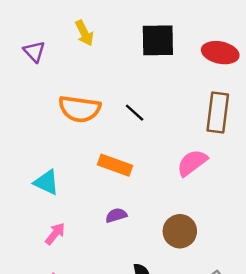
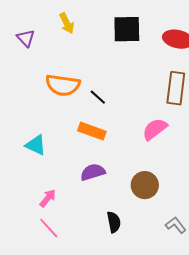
black line: (135, 113) -> (98, 97), moved
purple semicircle: (116, 215) -> (93, 172), size x1.4
pink arrow: (55, 234) -> (48, 198), moved

